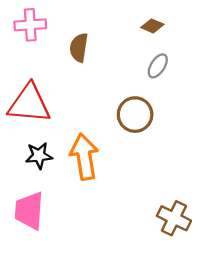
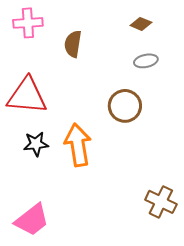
gray ellipse: (158, 66) -> (146, 61), turned 45
pink trapezoid: (29, 211) -> (32, 220), moved, turned -132

